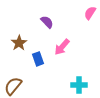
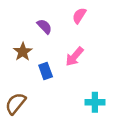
pink semicircle: (90, 13) -> (79, 16), moved
purple semicircle: (47, 22) -> (44, 26), moved

